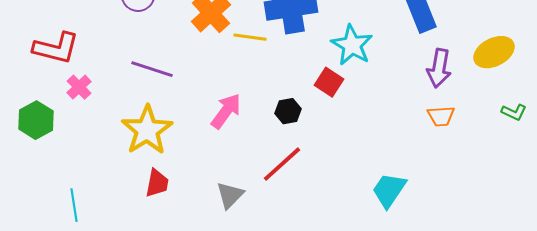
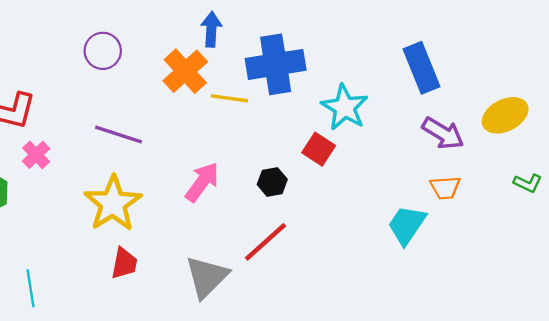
purple arrow: (439, 68) -> (443, 133), turned -69
cyan trapezoid: (389, 190) -> (407, 225), moved
gray triangle: (230, 195) -> (207, 277), size x1.4

